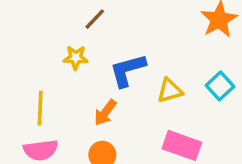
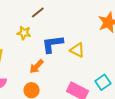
cyan square: (220, 86) -> (103, 82), moved
yellow triangle: (170, 91) -> (77, 50), moved, turned 35

